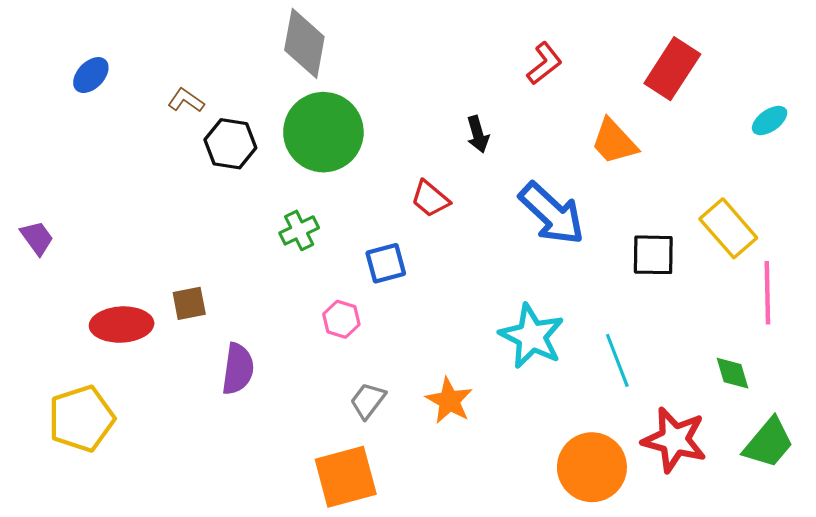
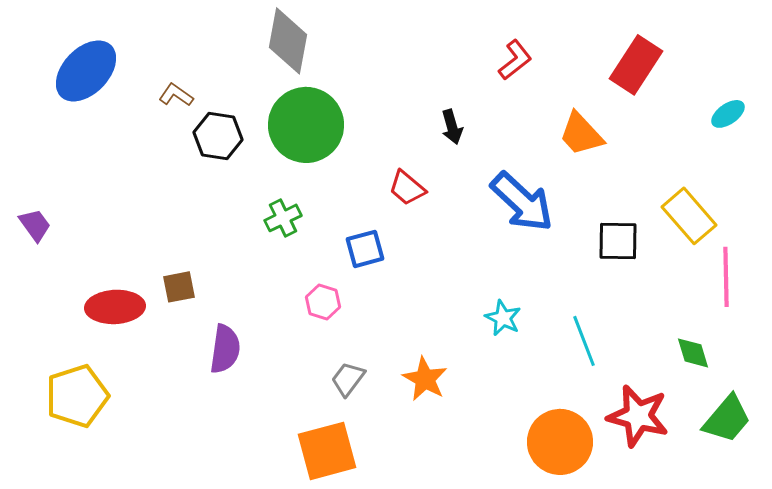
blue ellipse: (91, 75) -> (86, 71), size x1.8
cyan star: (532, 336) -> (503, 318), size x0.6

